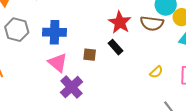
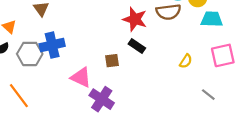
blue cross: (55, 32) -> (52, 45), moved

